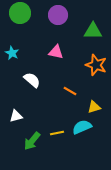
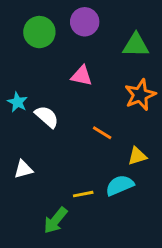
green circle: (20, 13) -> (39, 32), moved
cyan star: (12, 53) -> (17, 102), moved
orange star: (96, 65) -> (140, 95), turned 30
green arrow: (32, 141) -> (55, 220), moved

